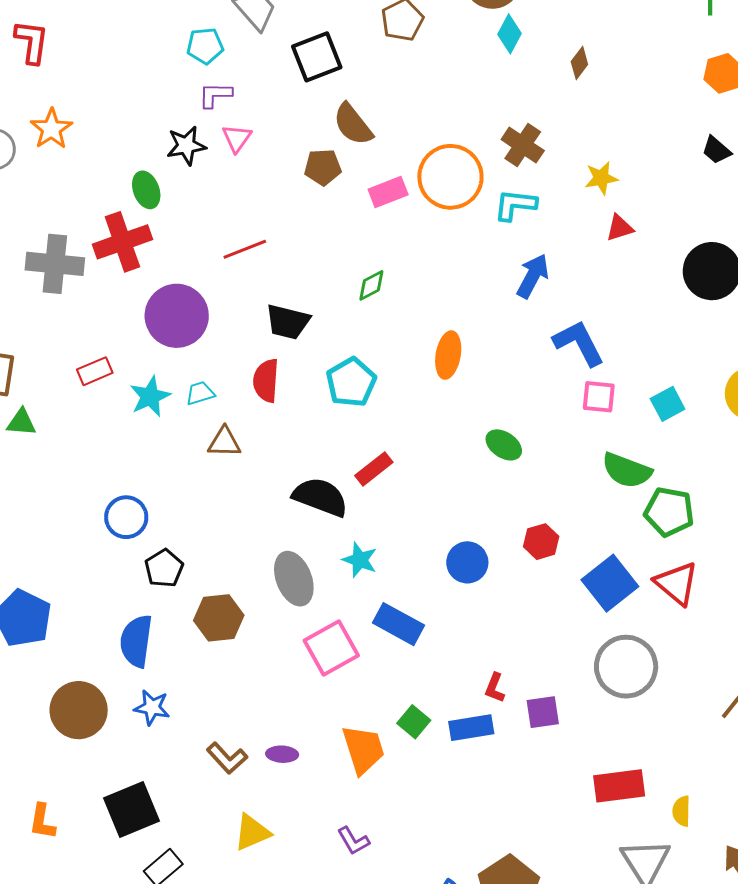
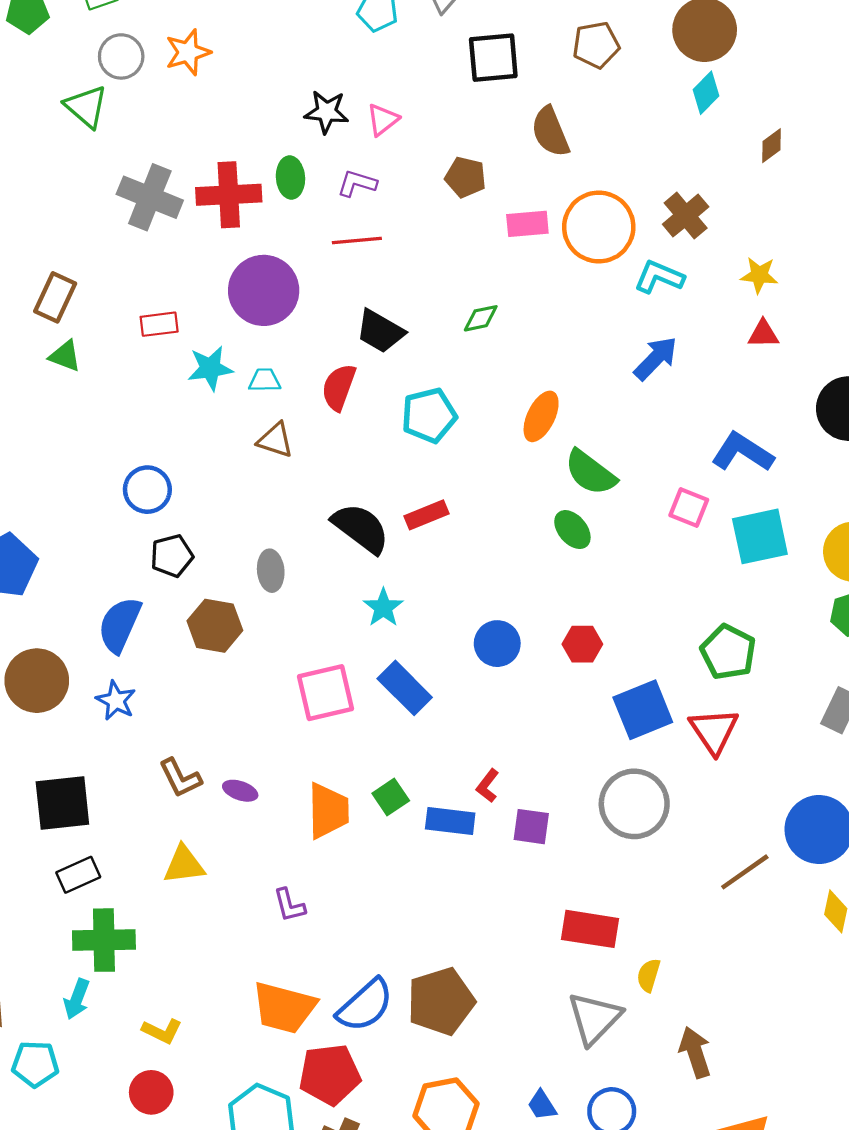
purple L-shape: (215, 95) -> (357, 183), moved
brown semicircle: (353, 124) -> (550, 132), moved
green ellipse: (146, 190) -> (290, 178), moved
blue L-shape: (579, 343) -> (742, 452), moved, turned -46
cyan square: (668, 404) -> (760, 536), size x1.6
green semicircle: (627, 470) -> (590, 473), moved
gray ellipse: (294, 579) -> (271, 571), moved, size x0.7

